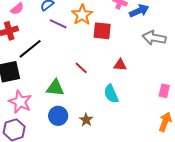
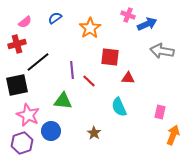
purple line: (58, 24) -> (72, 70), moved, turned 60
red square: (102, 31) -> (110, 57), moved
pink rectangle: (164, 91) -> (160, 112), moved
blue circle: (58, 116) -> (51, 131), moved

